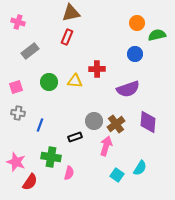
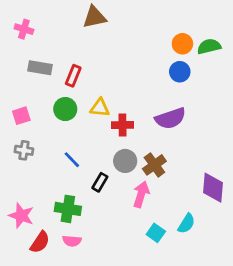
orange circle: (137, 23) -> (182, 44), moved
red rectangle: (67, 37) -> (73, 76), moved
gray rectangle: (30, 51) -> (40, 68), turned 48
red cross: (97, 69) -> (122, 125), moved
purple diamond: (148, 122) -> (213, 188), moved
blue line: (40, 125) -> (72, 160), moved, turned -64
black rectangle: (75, 137) -> (100, 182), turned -40
pink semicircle: (69, 173) -> (72, 241), moved, turned 80

